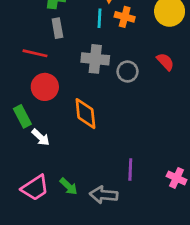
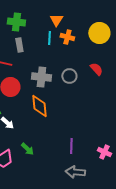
gray cross: (95, 59) -> (41, 77), moved
green arrow: (69, 186) -> (27, 149), moved
gray arrow: (104, 195) -> (75, 172), moved

